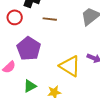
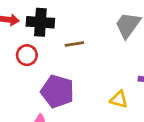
yellow triangle: (70, 66) -> (119, 99), size x0.6

